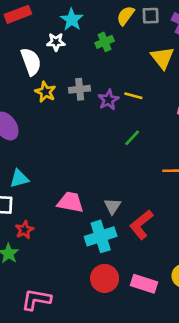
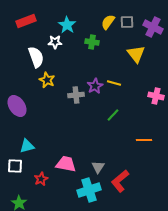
green cross: (105, 42) -> (92, 42), turned 32
gray cross: (80, 89) -> (76, 95), moved
red star: (24, 230) -> (41, 179), moved

